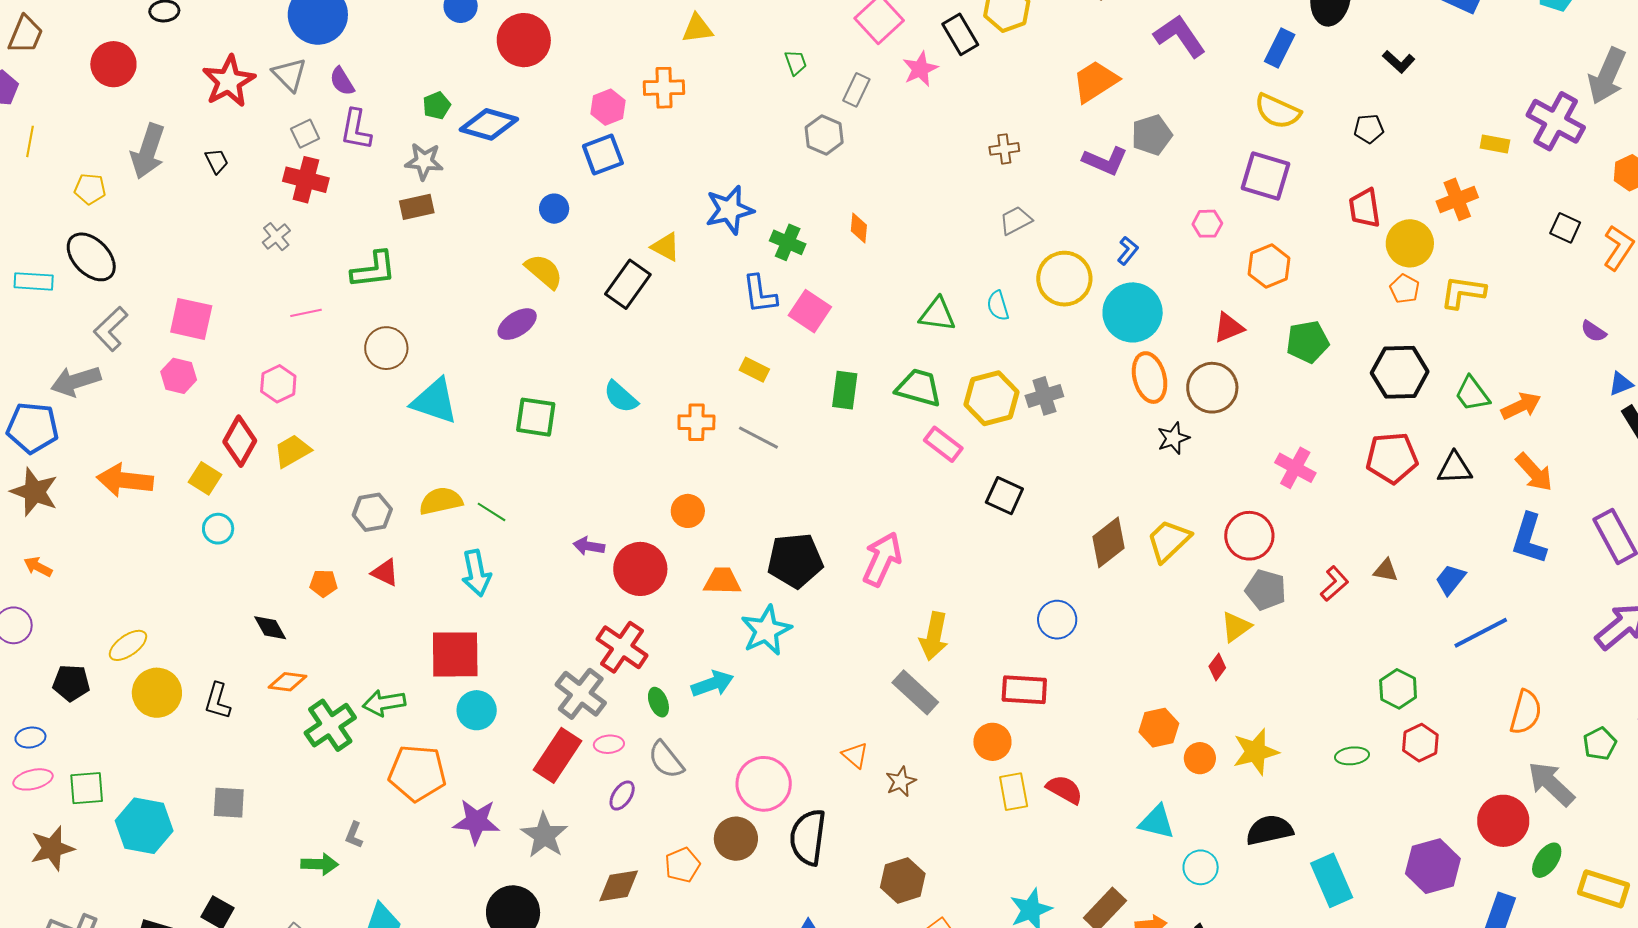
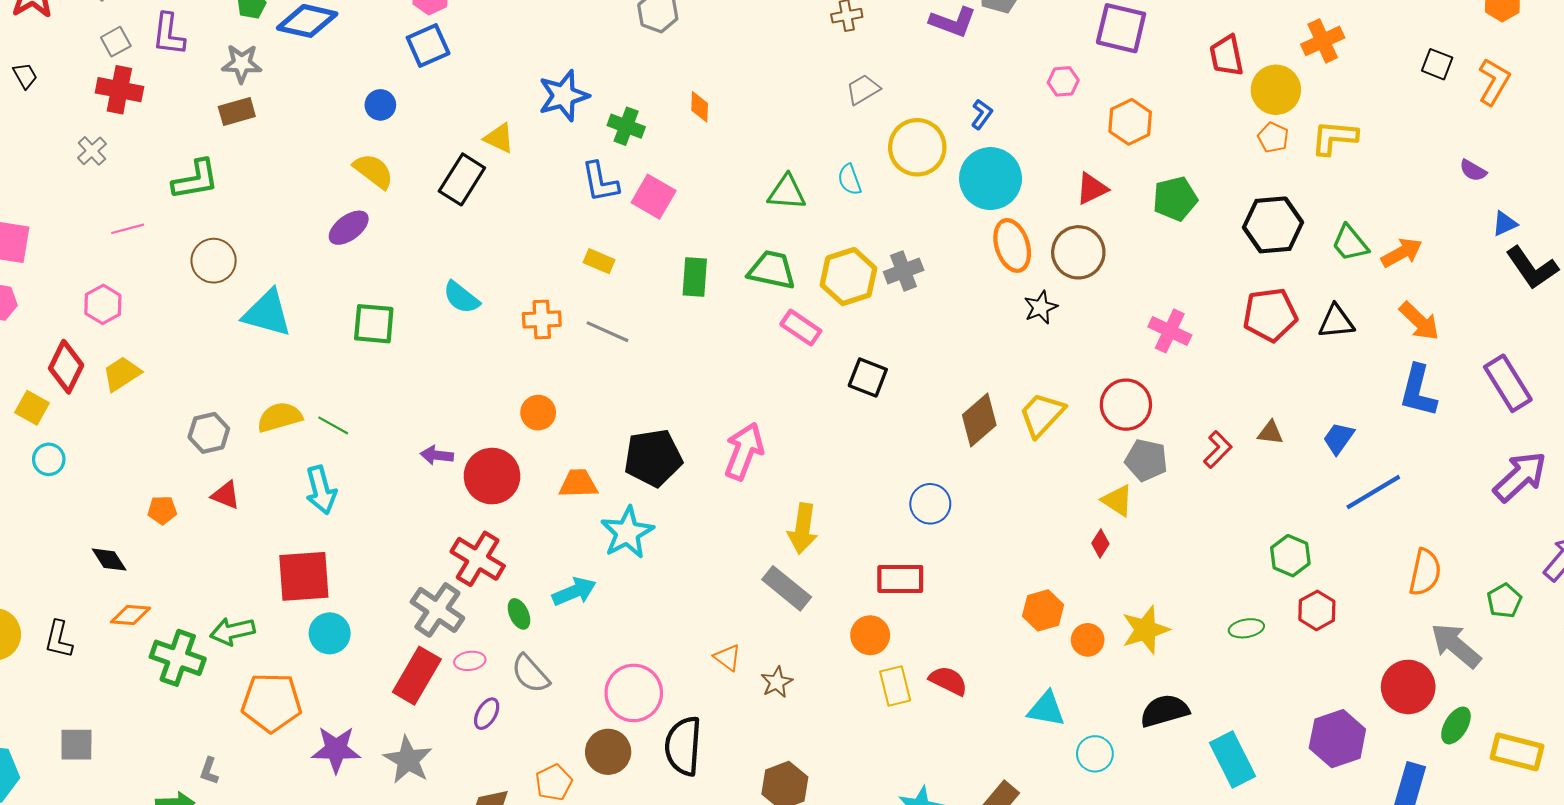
yellow triangle: (1236, 627) -> (1117, 500), turned -48
green cross: (330, 725) -> (178, 658), turned -33

